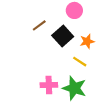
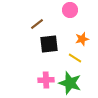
black square: (63, 36) -> (49, 44), moved, turned 36

